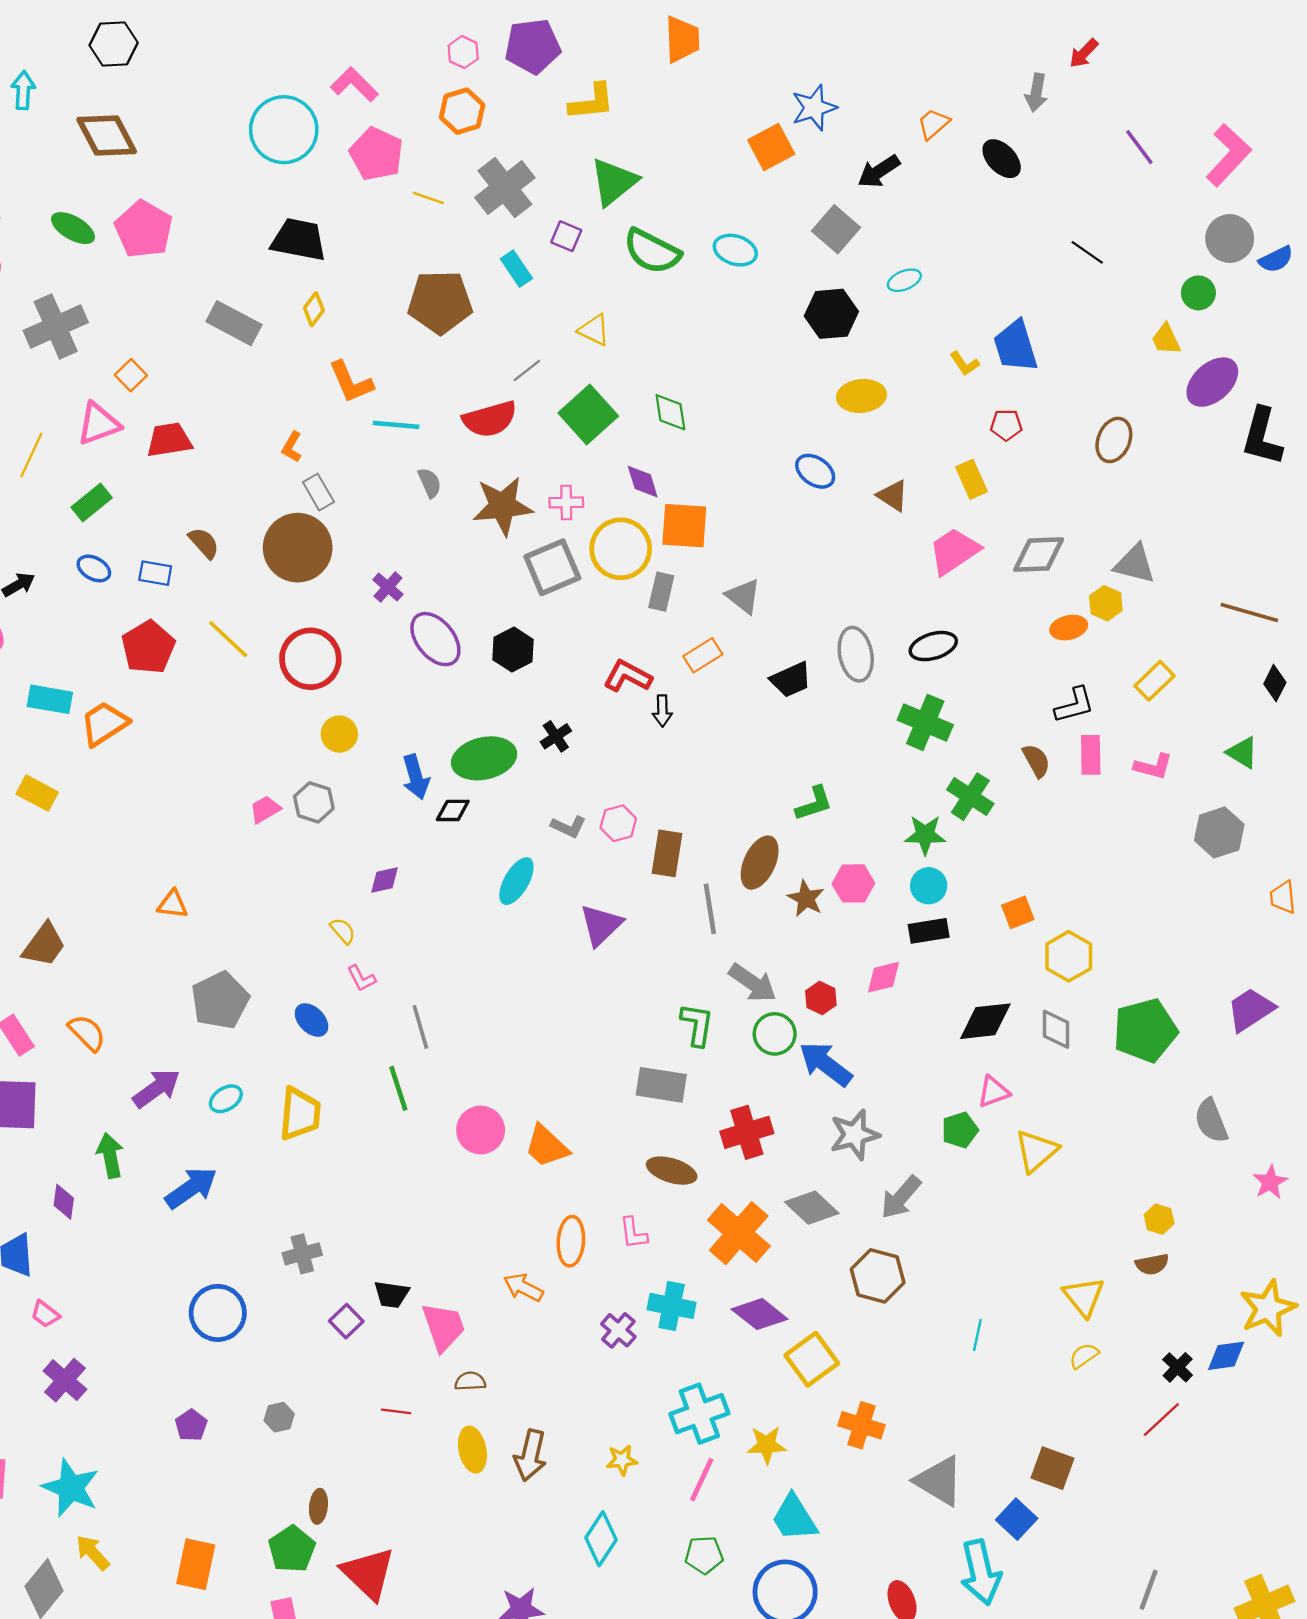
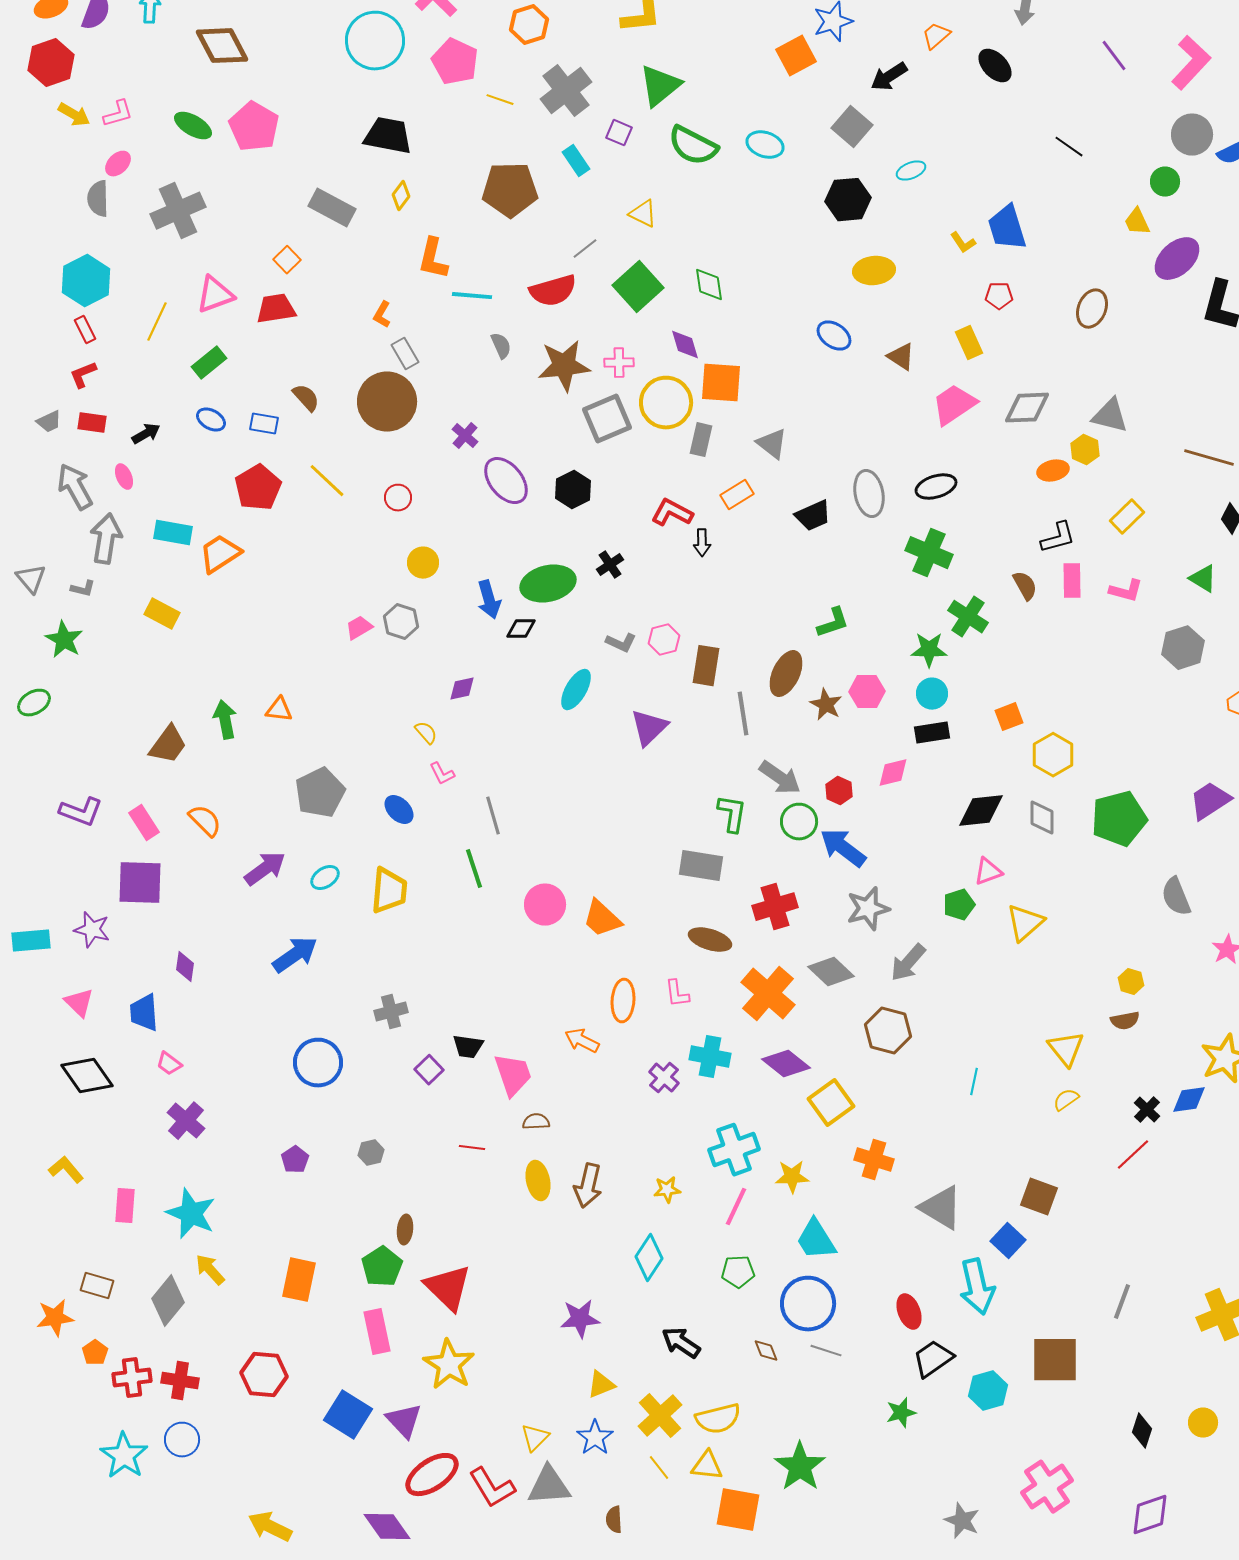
orange square: (131, 375) -> (287, 260), moved
orange L-shape: (351, 382) -> (433, 259), turned 36
red circle: (310, 659) -> (398, 498), size x0.5
green arrow: (110, 1155) -> (225, 720), moved

